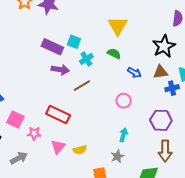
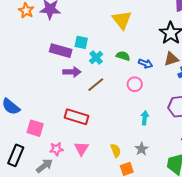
green semicircle: (114, 54) -> (123, 56), moved
pink circle: (124, 101) -> (135, 84), moved
pink star: (34, 133) -> (56, 149), moved
cyan arrow: (123, 135) -> (145, 118), moved
yellow semicircle: (80, 150) -> (116, 150), moved, turned -88

